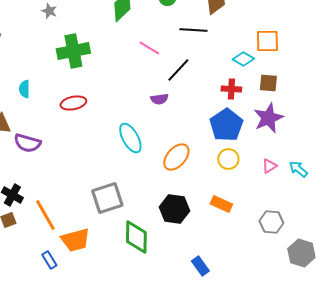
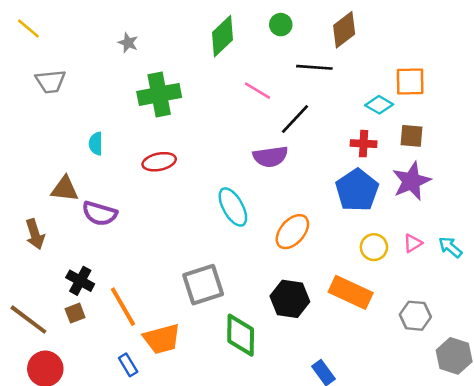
purple semicircle: (159, 99) -> (270, 157), size x1.5
yellow circle: (228, 159) -> (374, 247), moved
orange rectangle: (221, 204) -> (351, 292), size x1.5

